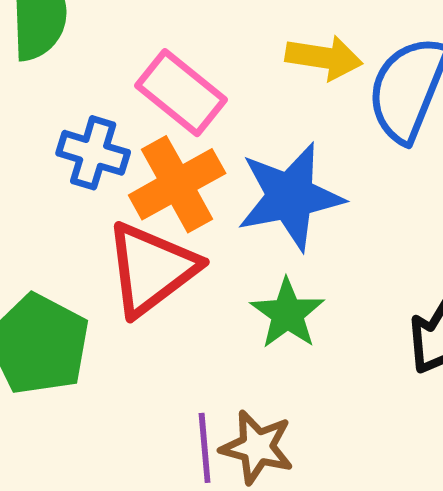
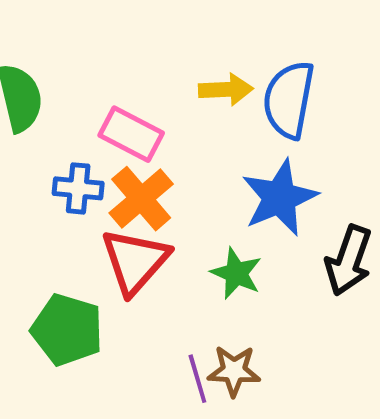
blue star: (290, 196) -> (279, 198), moved

